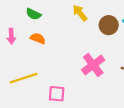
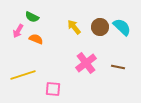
yellow arrow: (80, 13) -> (74, 27), moved
pink arrow: (11, 36) -> (18, 31), moved, turned 32

